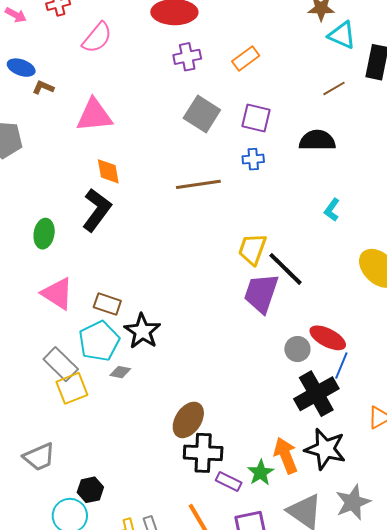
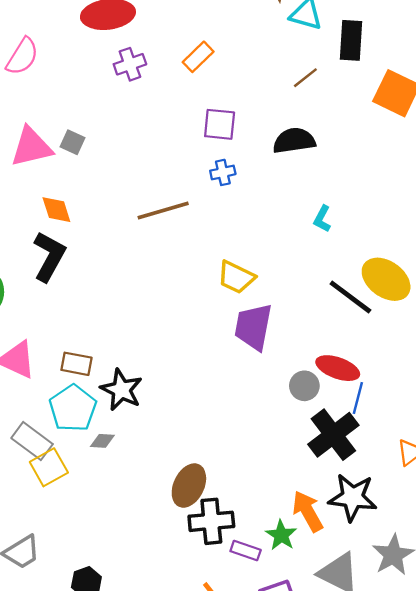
gray square: (202, 114) -> (73, 142), moved, size x0.6
yellow trapezoid: (252, 249) -> (236, 277), turned -76
black line: (286, 269) -> (350, 297), moved

